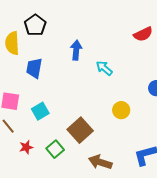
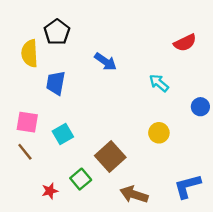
blue arrow: (76, 50) -> (106, 62), turned 120
cyan arrow: (104, 68) -> (159, 83), moved
red star: (26, 147) -> (50, 191), moved

